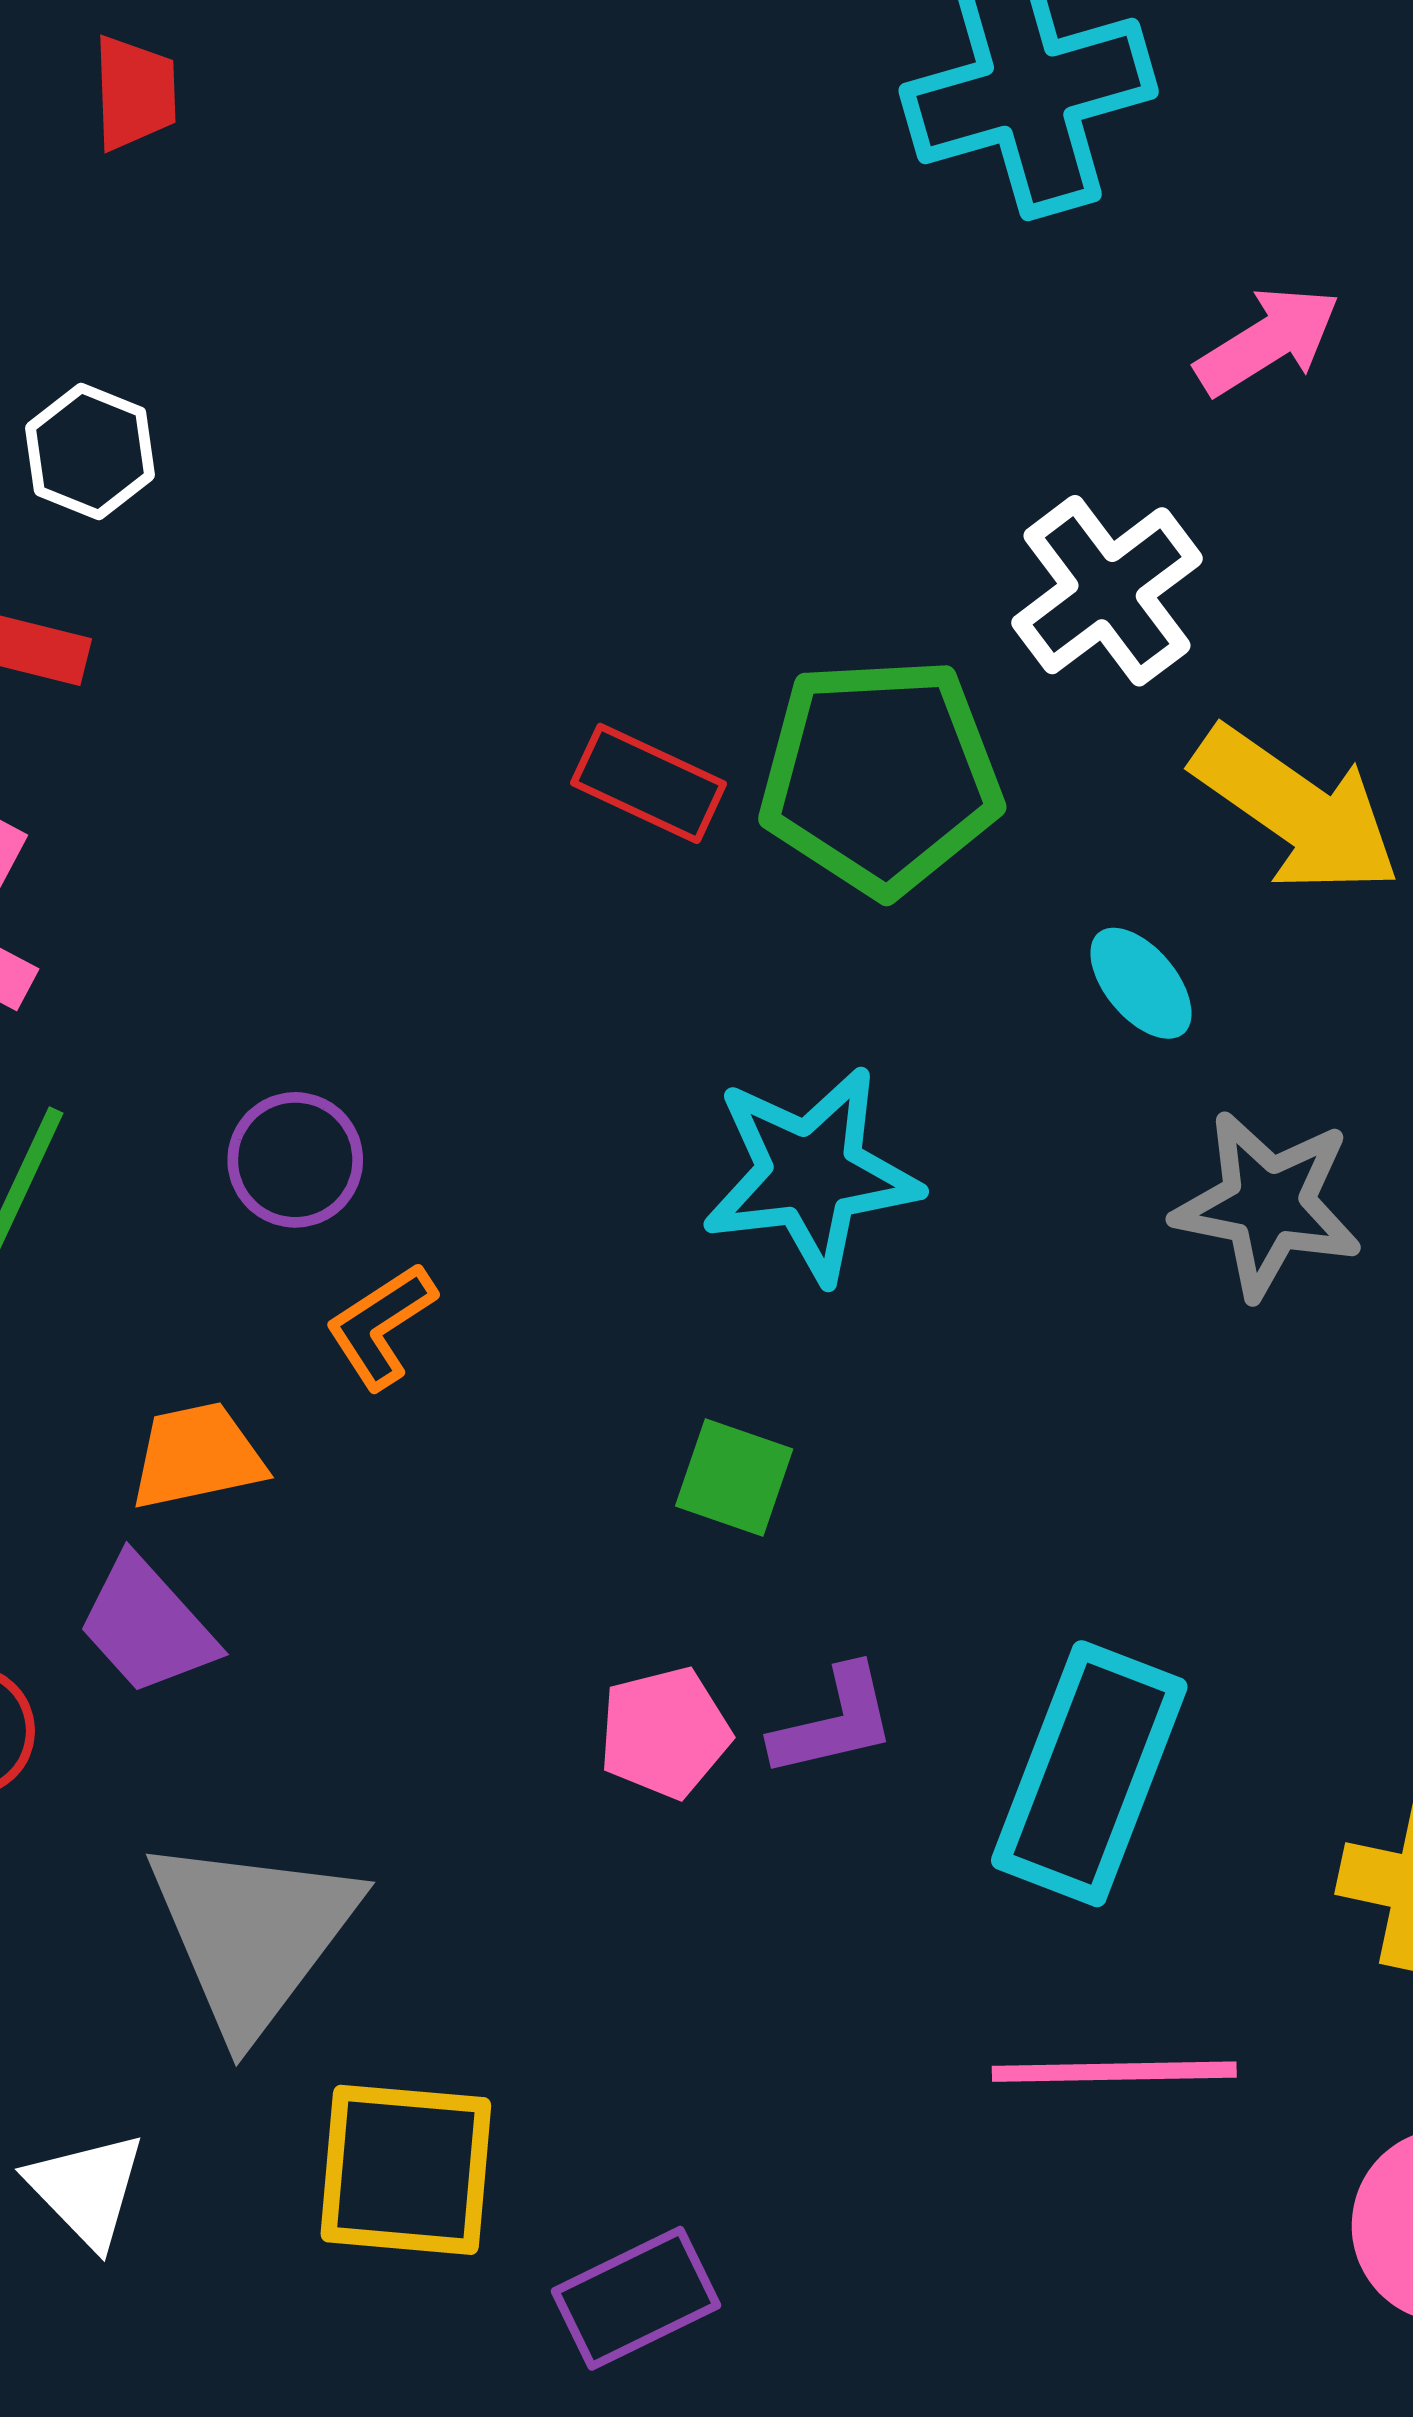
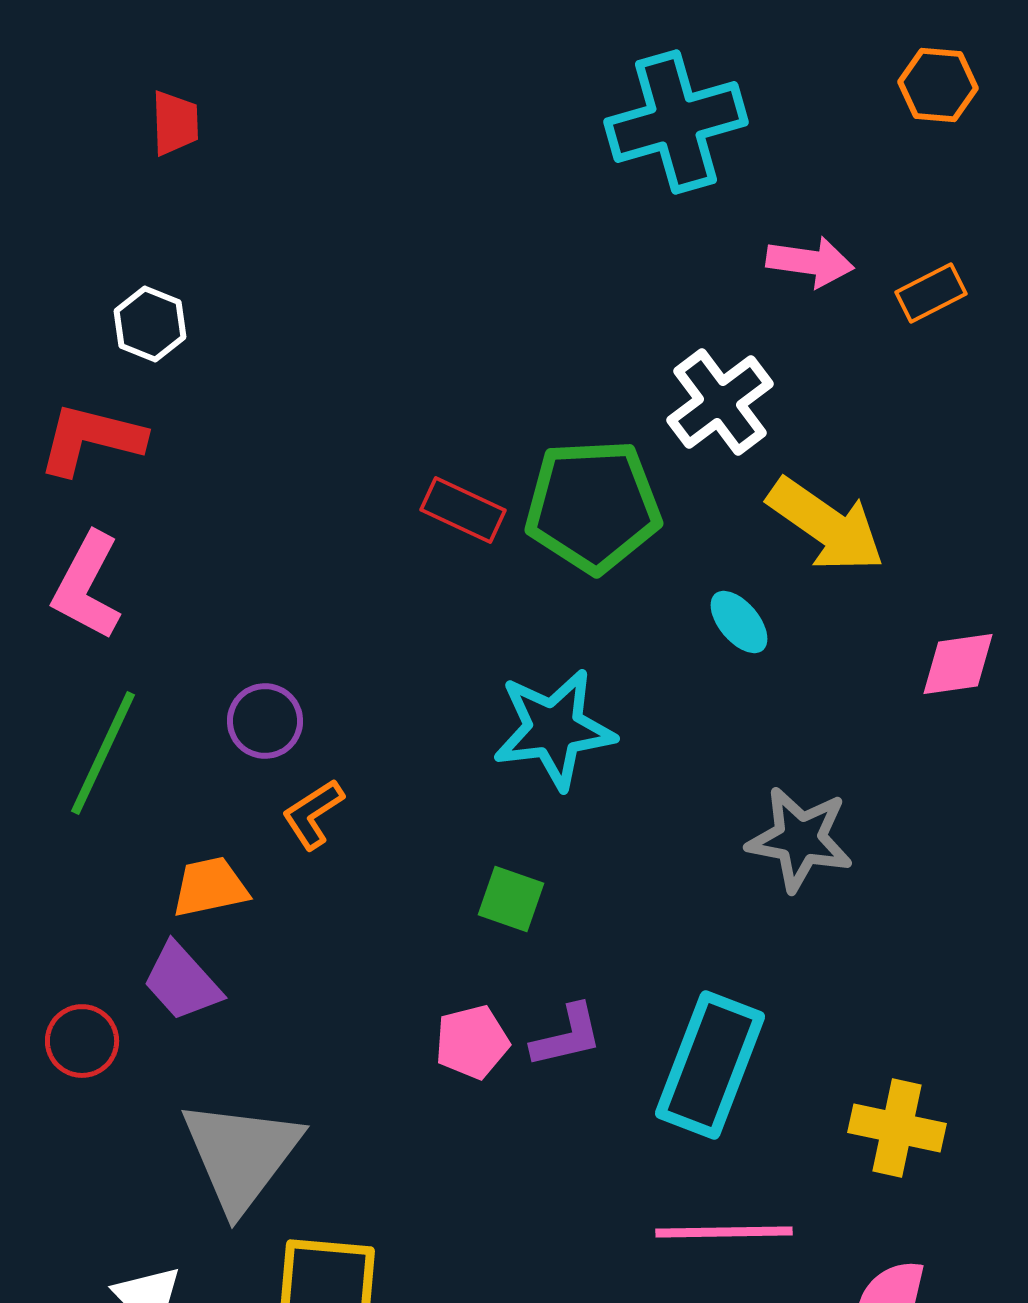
pink arrow: (1268, 341) -> (810, 262), turned 40
gray star: (1268, 1204) -> (800, 839), moved

